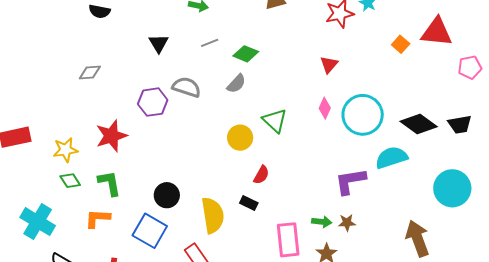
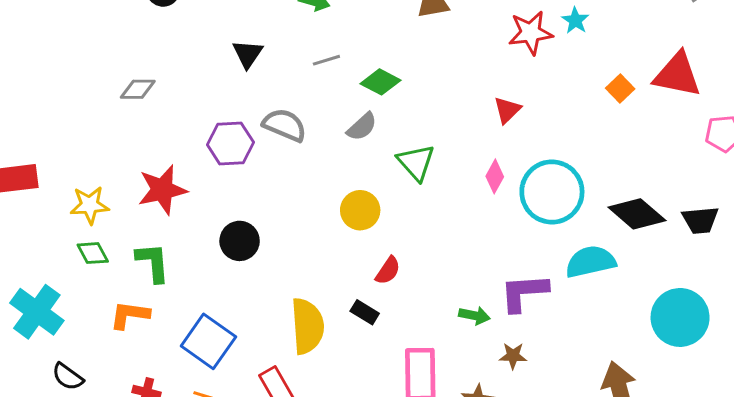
green triangle: (275, 121) -> (416, 162), moved
black circle: (167, 195) -> (240, 241), moved
green arrow: (322, 222) -> (474, 316), moved

